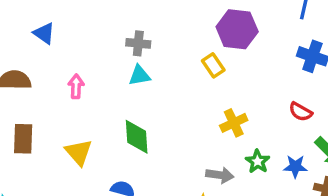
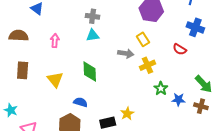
yellow rectangle: (213, 65) -> (143, 39), moved
red semicircle: (301, 112) -> (180, 49), moved
blue star: (295, 166) -> (178, 99), moved
gray arrow: (220, 175) -> (126, 53), moved

